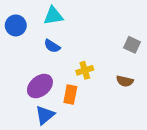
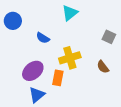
cyan triangle: (53, 16) -> (70, 13), moved, turned -30
yellow cross: (85, 70) -> (70, 58), size x1.5
brown semicircle: (125, 81) -> (103, 67), turned 40

